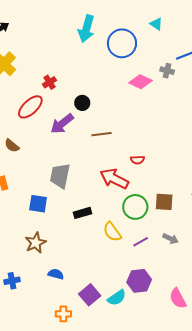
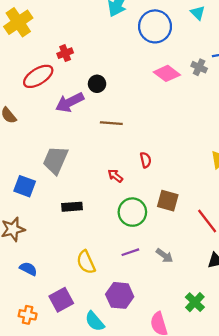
red semicircle: (137, 160) -> (146, 160), turned -112
red arrow: (114, 179) -> (115, 176), size x0.5
brown square: (164, 202) -> (168, 201), moved
yellow semicircle: (112, 232) -> (86, 262), moved
cyan semicircle: (117, 298) -> (95, 321), moved, turned 72

